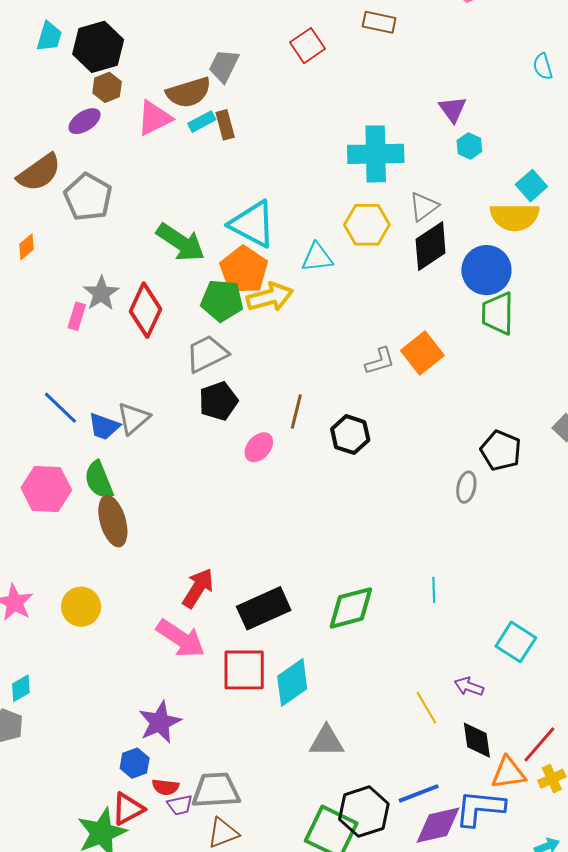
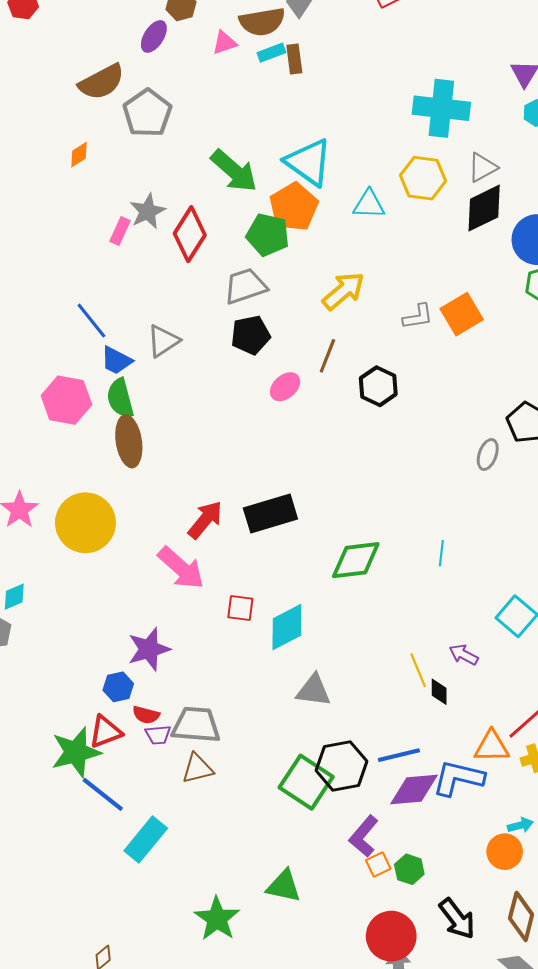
pink triangle: (154, 118) -> (224, 43), size x0.7
purple ellipse: (84, 121) -> (154, 36), turned -32
yellow arrow: (270, 297) -> (343, 291), moved, turned -33
blue trapezoid: (104, 427) -> (116, 360), moved
yellow circle: (81, 607) -> (85, 523), size x1.5
black rectangle: (264, 608) -> (270, 514), moved
red square: (244, 670) -> (240, 608), size x0.6
black diamond: (477, 740) -> (439, 692), moved, size x0.7

